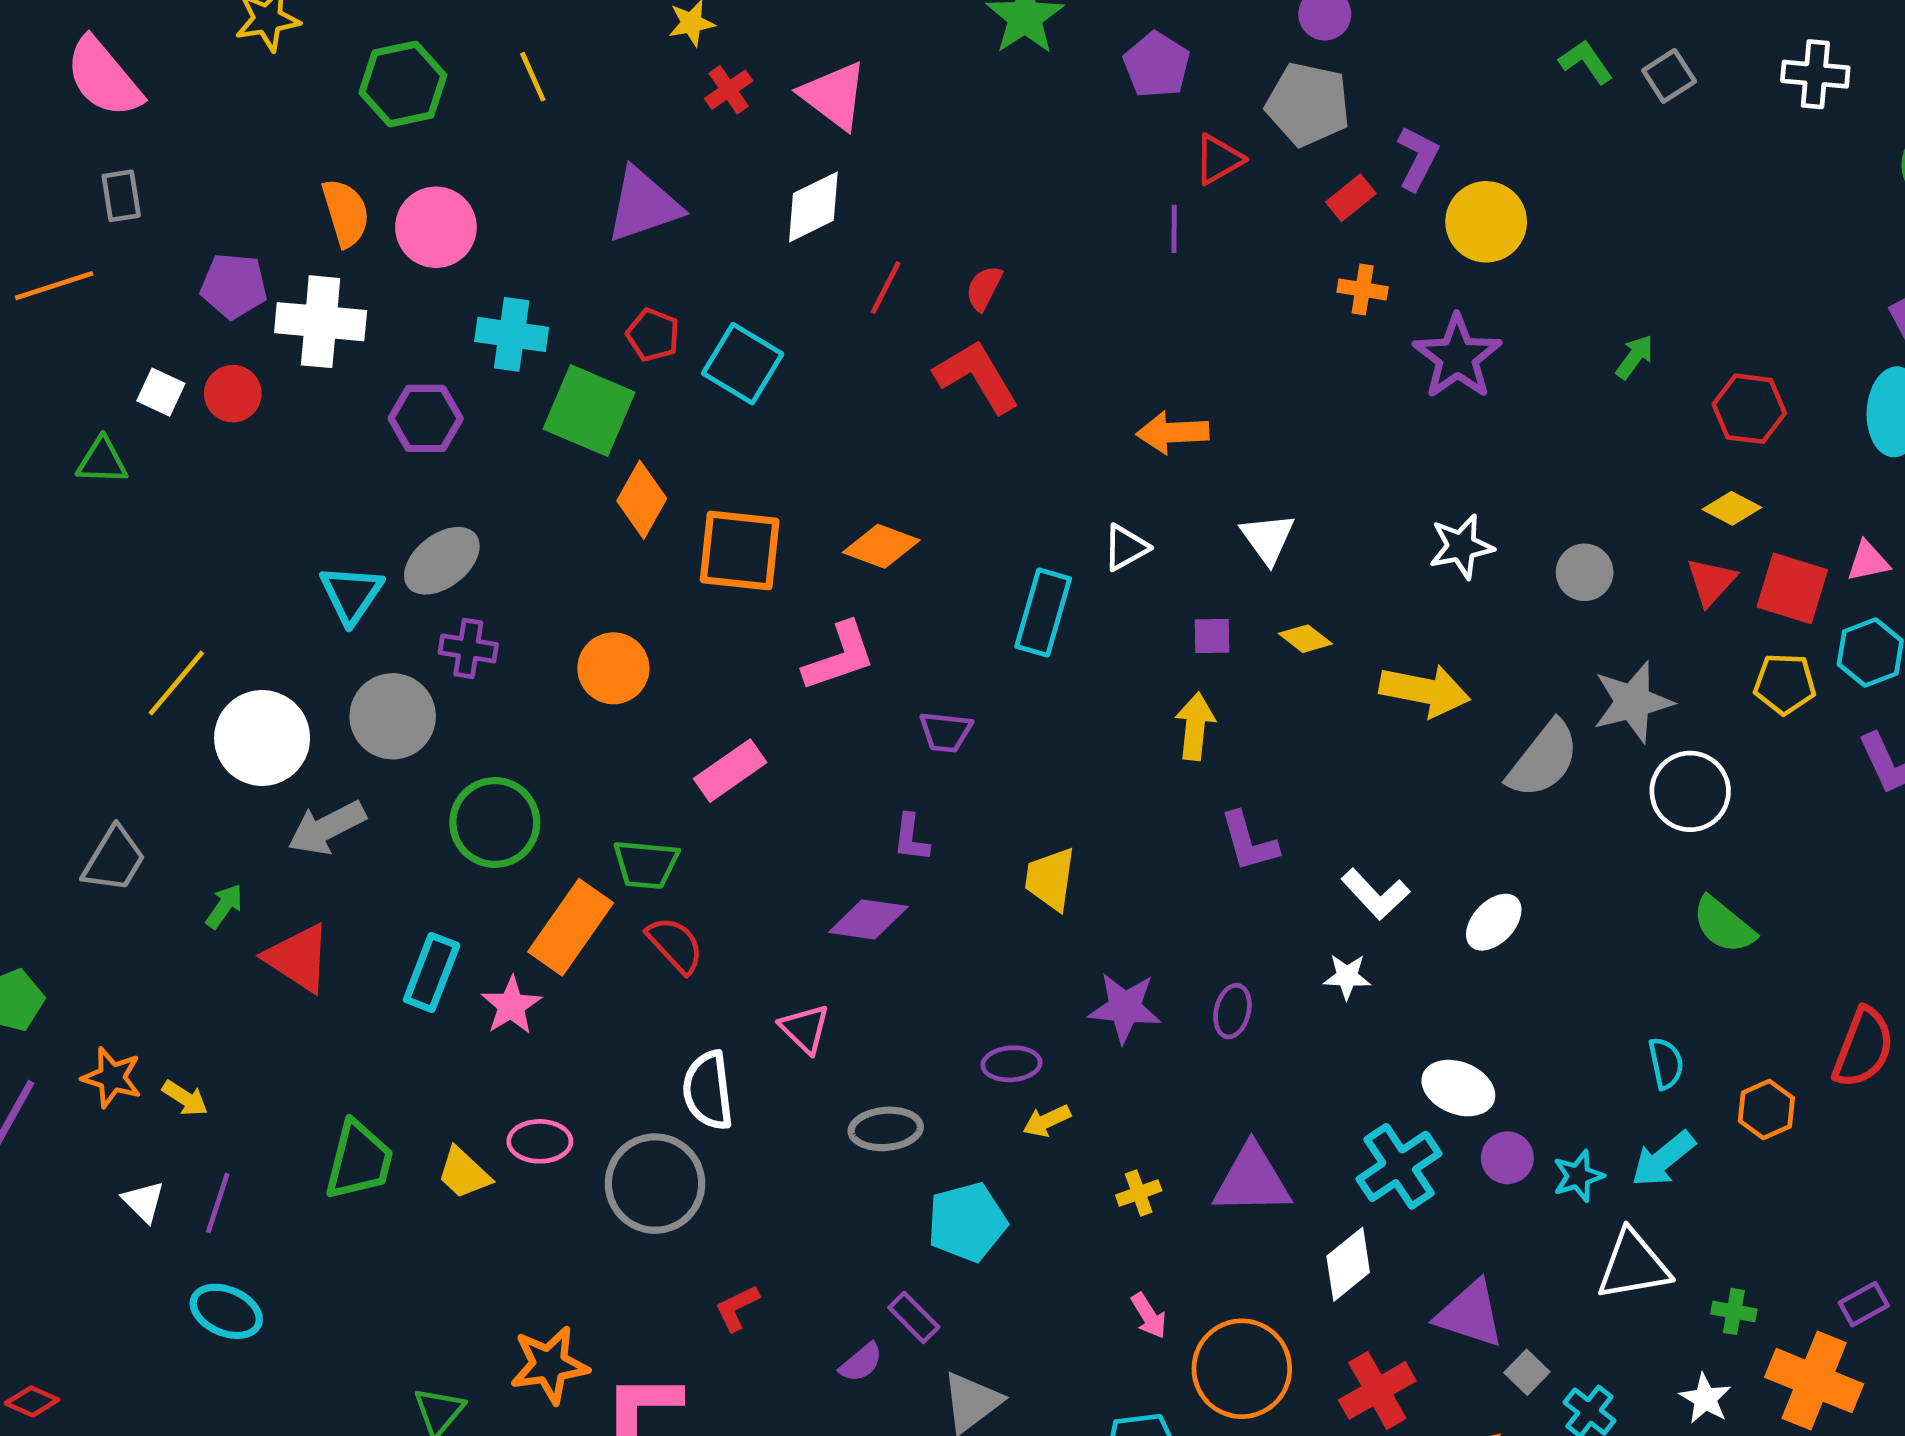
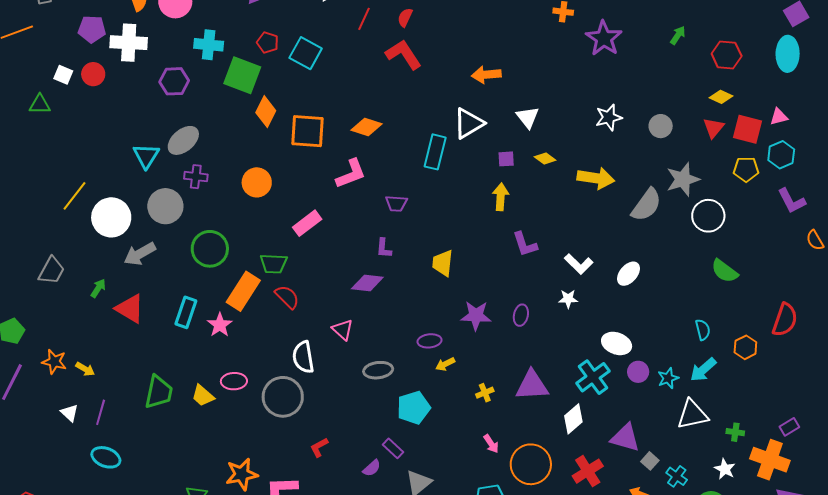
white triangle: (1126, 547) -> (469, 123), size x1.6

